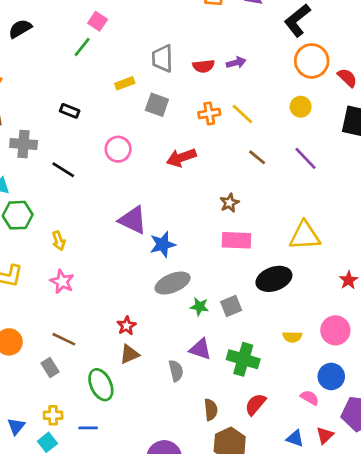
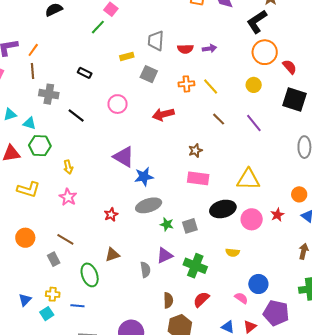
red star: (127, 326) -> (111, 215), moved
pink circle: (335, 330) -> (252, 219), moved
purple triangle: (200, 349) -> (165, 256), turned -48

